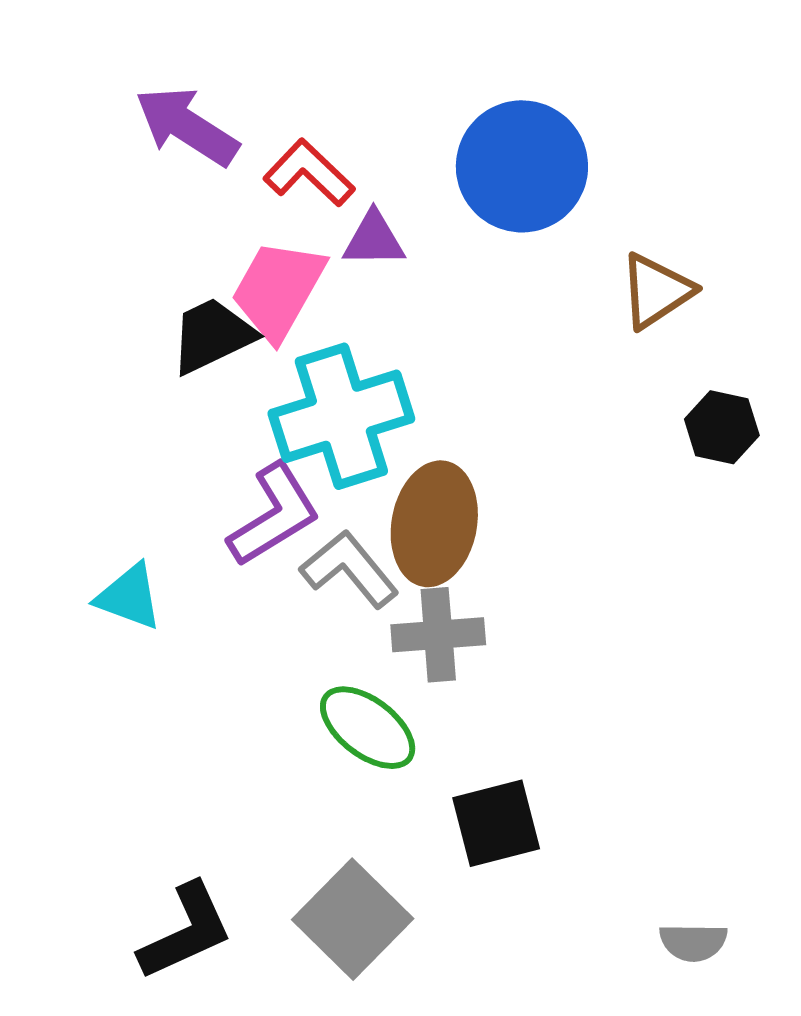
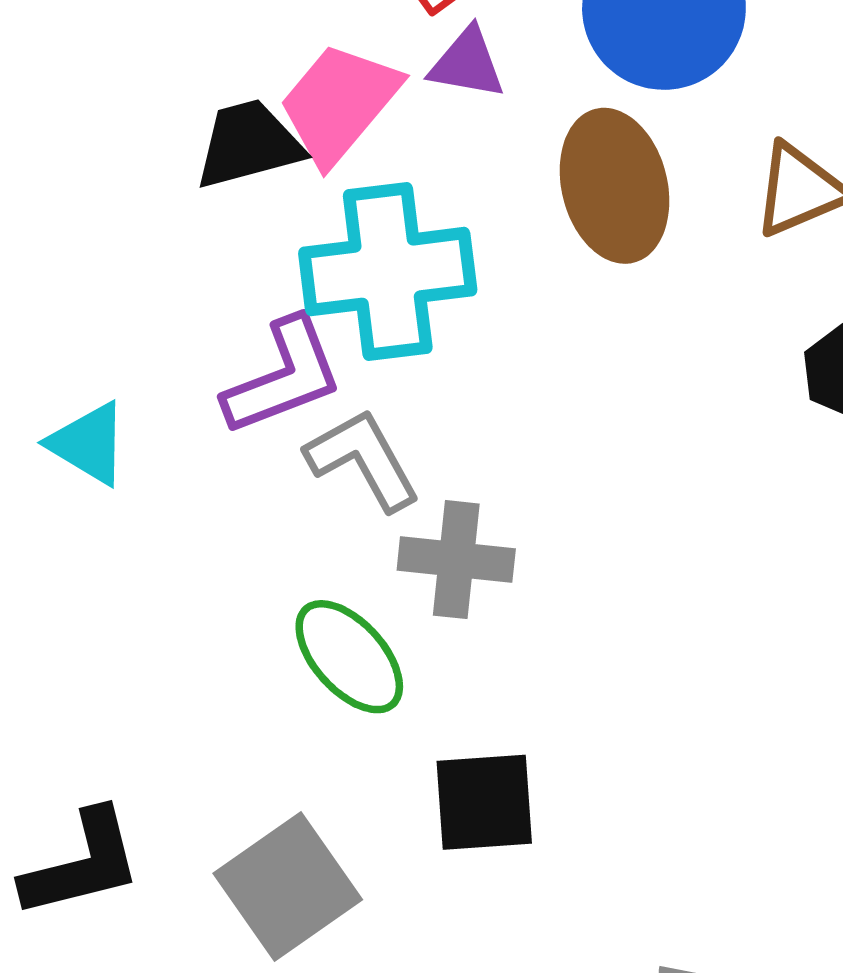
brown ellipse: (434, 524) -> (614, 186), moved, turned -35

